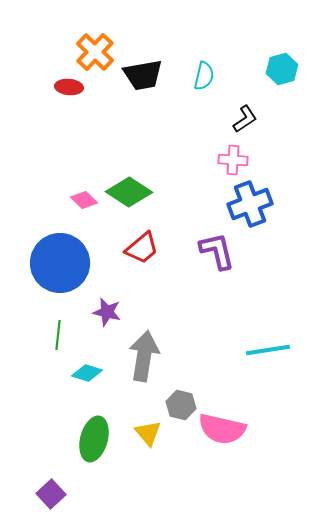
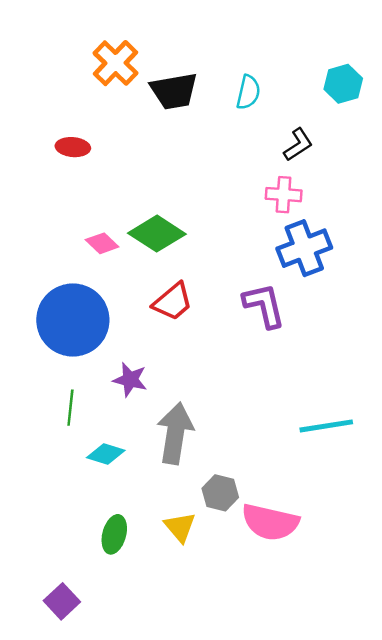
red ellipse: (69, 87) -> (73, 147), moved
green ellipse: (94, 439) -> (114, 534), size x0.7

